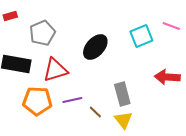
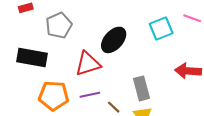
red triangle: (55, 70) -> (88, 64), moved

